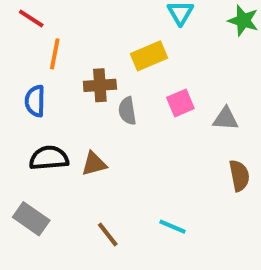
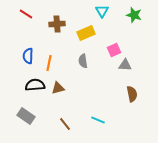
orange line: (55, 54) -> (49, 63), moved
brown cross: (100, 85) -> (57, 24), moved
pink square: (180, 103) -> (114, 50), moved
gray semicircle: (127, 111) -> (83, 61), moved

